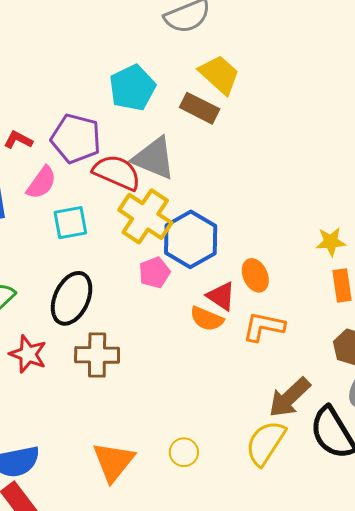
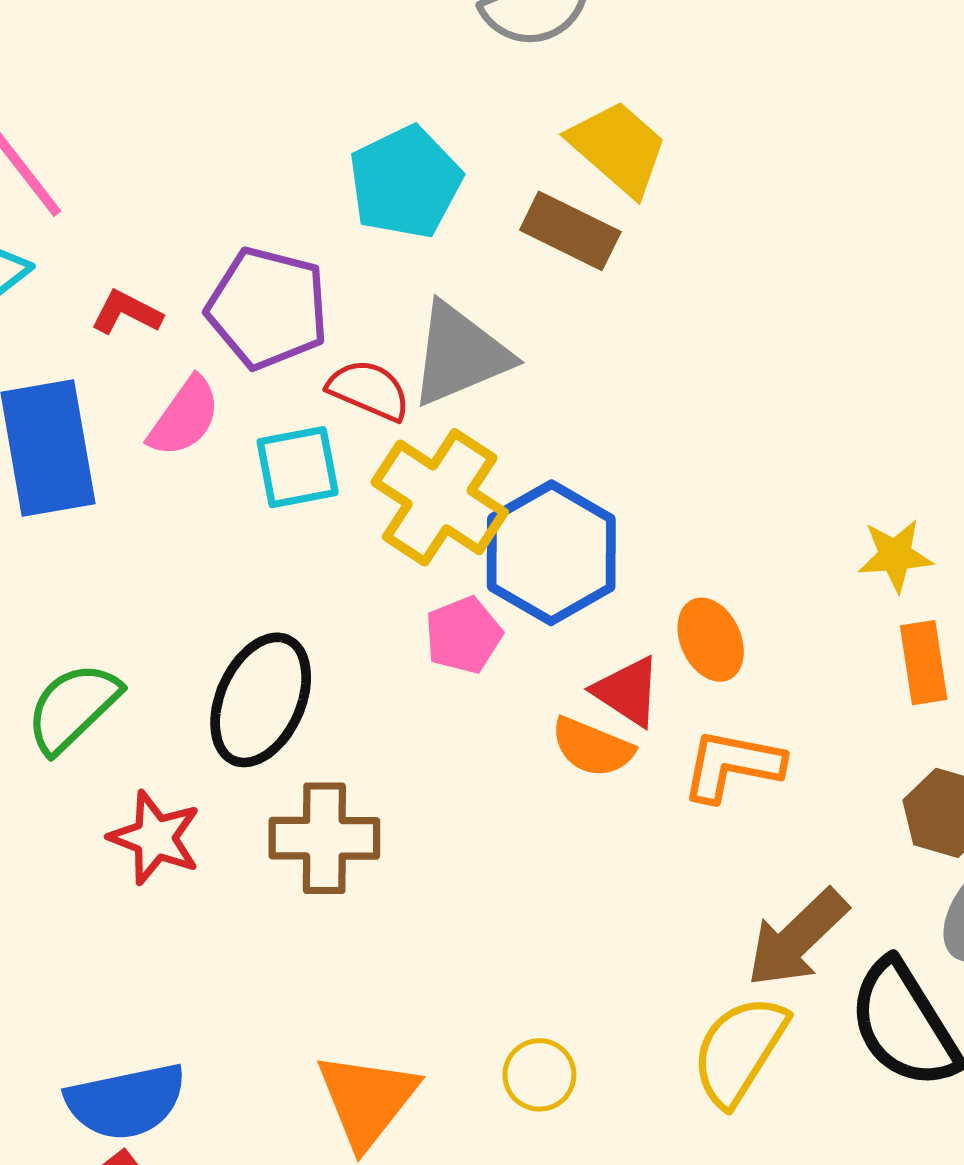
gray triangle: (154, 158) -> (460, 354), turned -45
red semicircle: (117, 172) -> (369, 390), size x0.7
cyan square: (70, 223) -> (298, 467), moved

